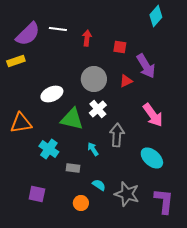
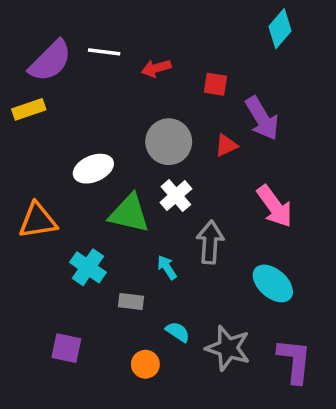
red arrow: (87, 38) -> (156, 68), turned -112

